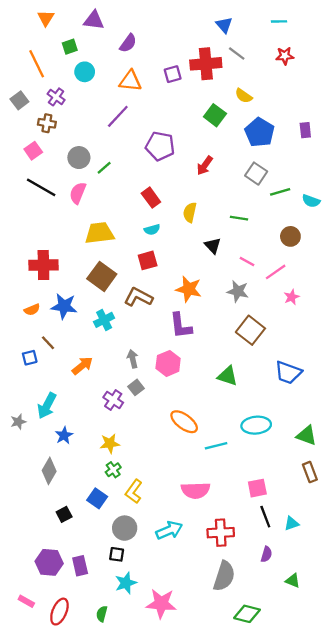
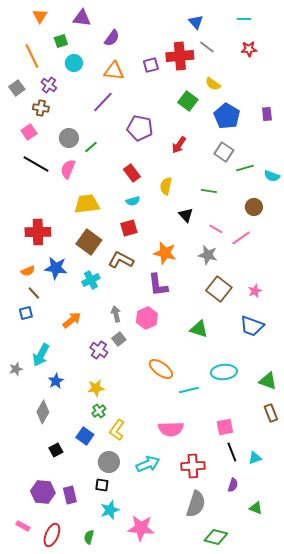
pink star: (292, 297) -> (255, 291), moved
brown line: (48, 343) -> (34, 293), moved

